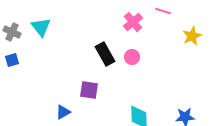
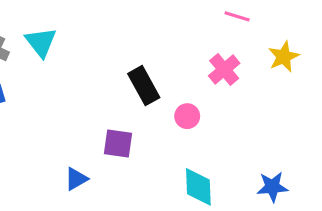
pink cross: (133, 22) -> (224, 69), moved
pink circle: (132, 57) -> (187, 116), moved

